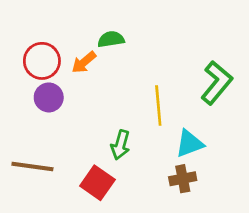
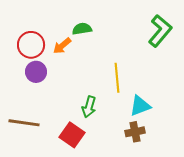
green L-shape: (217, 83) -> (160, 31), moved

